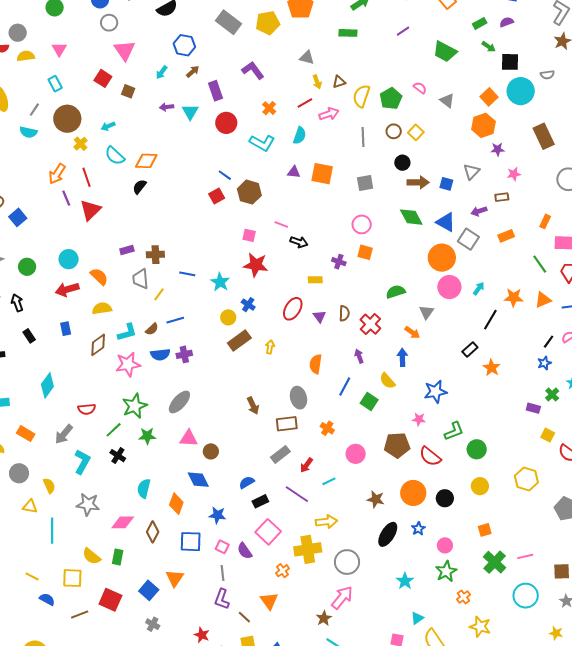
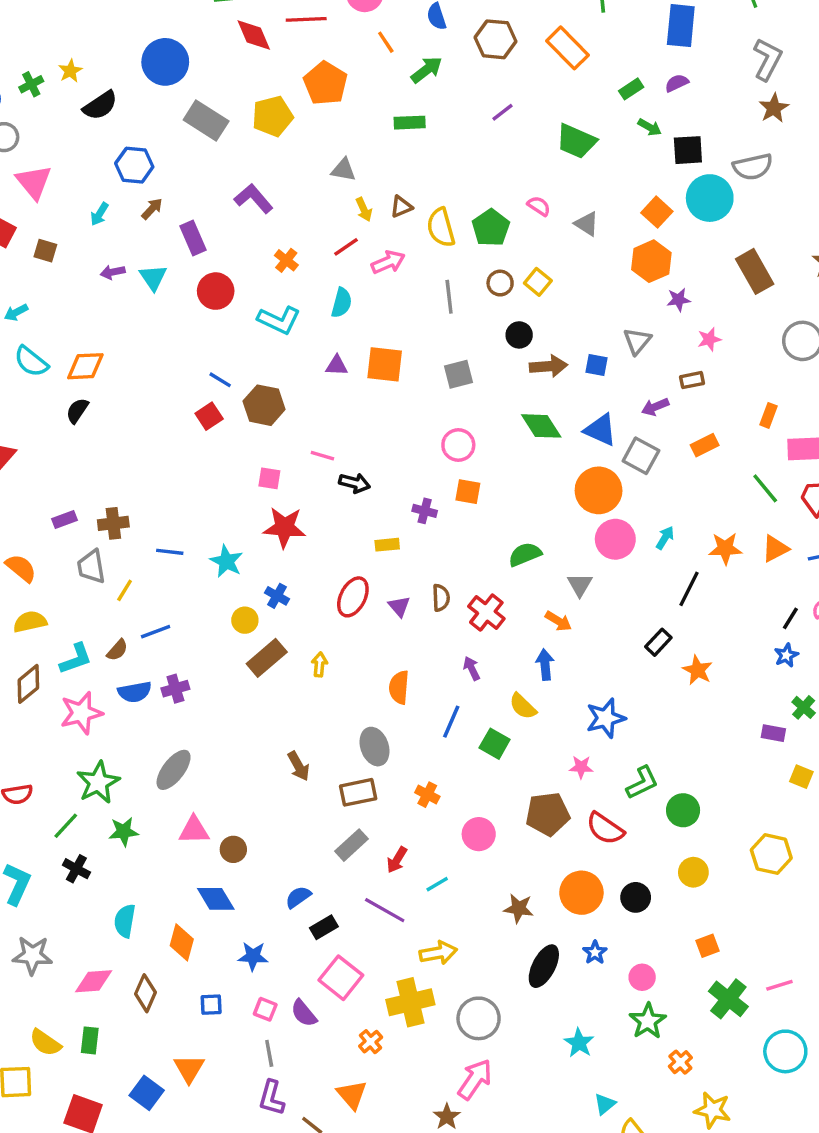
gray semicircle: (547, 75) -> (753, 167), size x1.6
yellow semicircle: (361, 96) -> (441, 228), turned -30
blue square: (191, 542) -> (211, 1005), size x0.6

